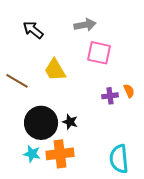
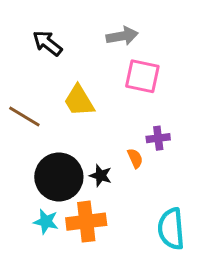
orange semicircle: (129, 91) -> (135, 158), moved

